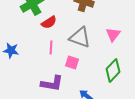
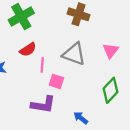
red semicircle: (49, 22) -> (28, 50), moved
pink square: (72, 62) -> (56, 81), moved

